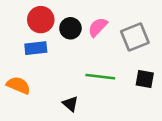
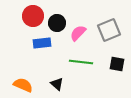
pink semicircle: (98, 27) -> (78, 33), moved
blue rectangle: (36, 48) -> (42, 43), moved
orange semicircle: (18, 85) -> (23, 85), moved

